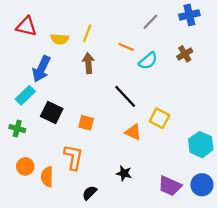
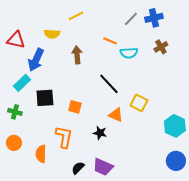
blue cross: (189, 15) -> (154, 18), moved
red triangle: (26, 26) -> (16, 40), moved
yellow line: (87, 33) -> (76, 16), moved, turned 42
cyan semicircle: (148, 61) -> (129, 53), turned 36
black square: (52, 112) -> (45, 98), turned -30
orange circle: (25, 166) -> (14, 143), moved
black star: (124, 173) -> (100, 133), moved
purple trapezoid: (170, 186) -> (103, 167), moved

